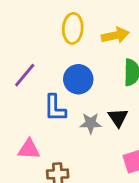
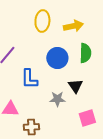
blue circle: (78, 79) -> (57, 58), moved
gray star: (91, 123) -> (57, 99), moved

